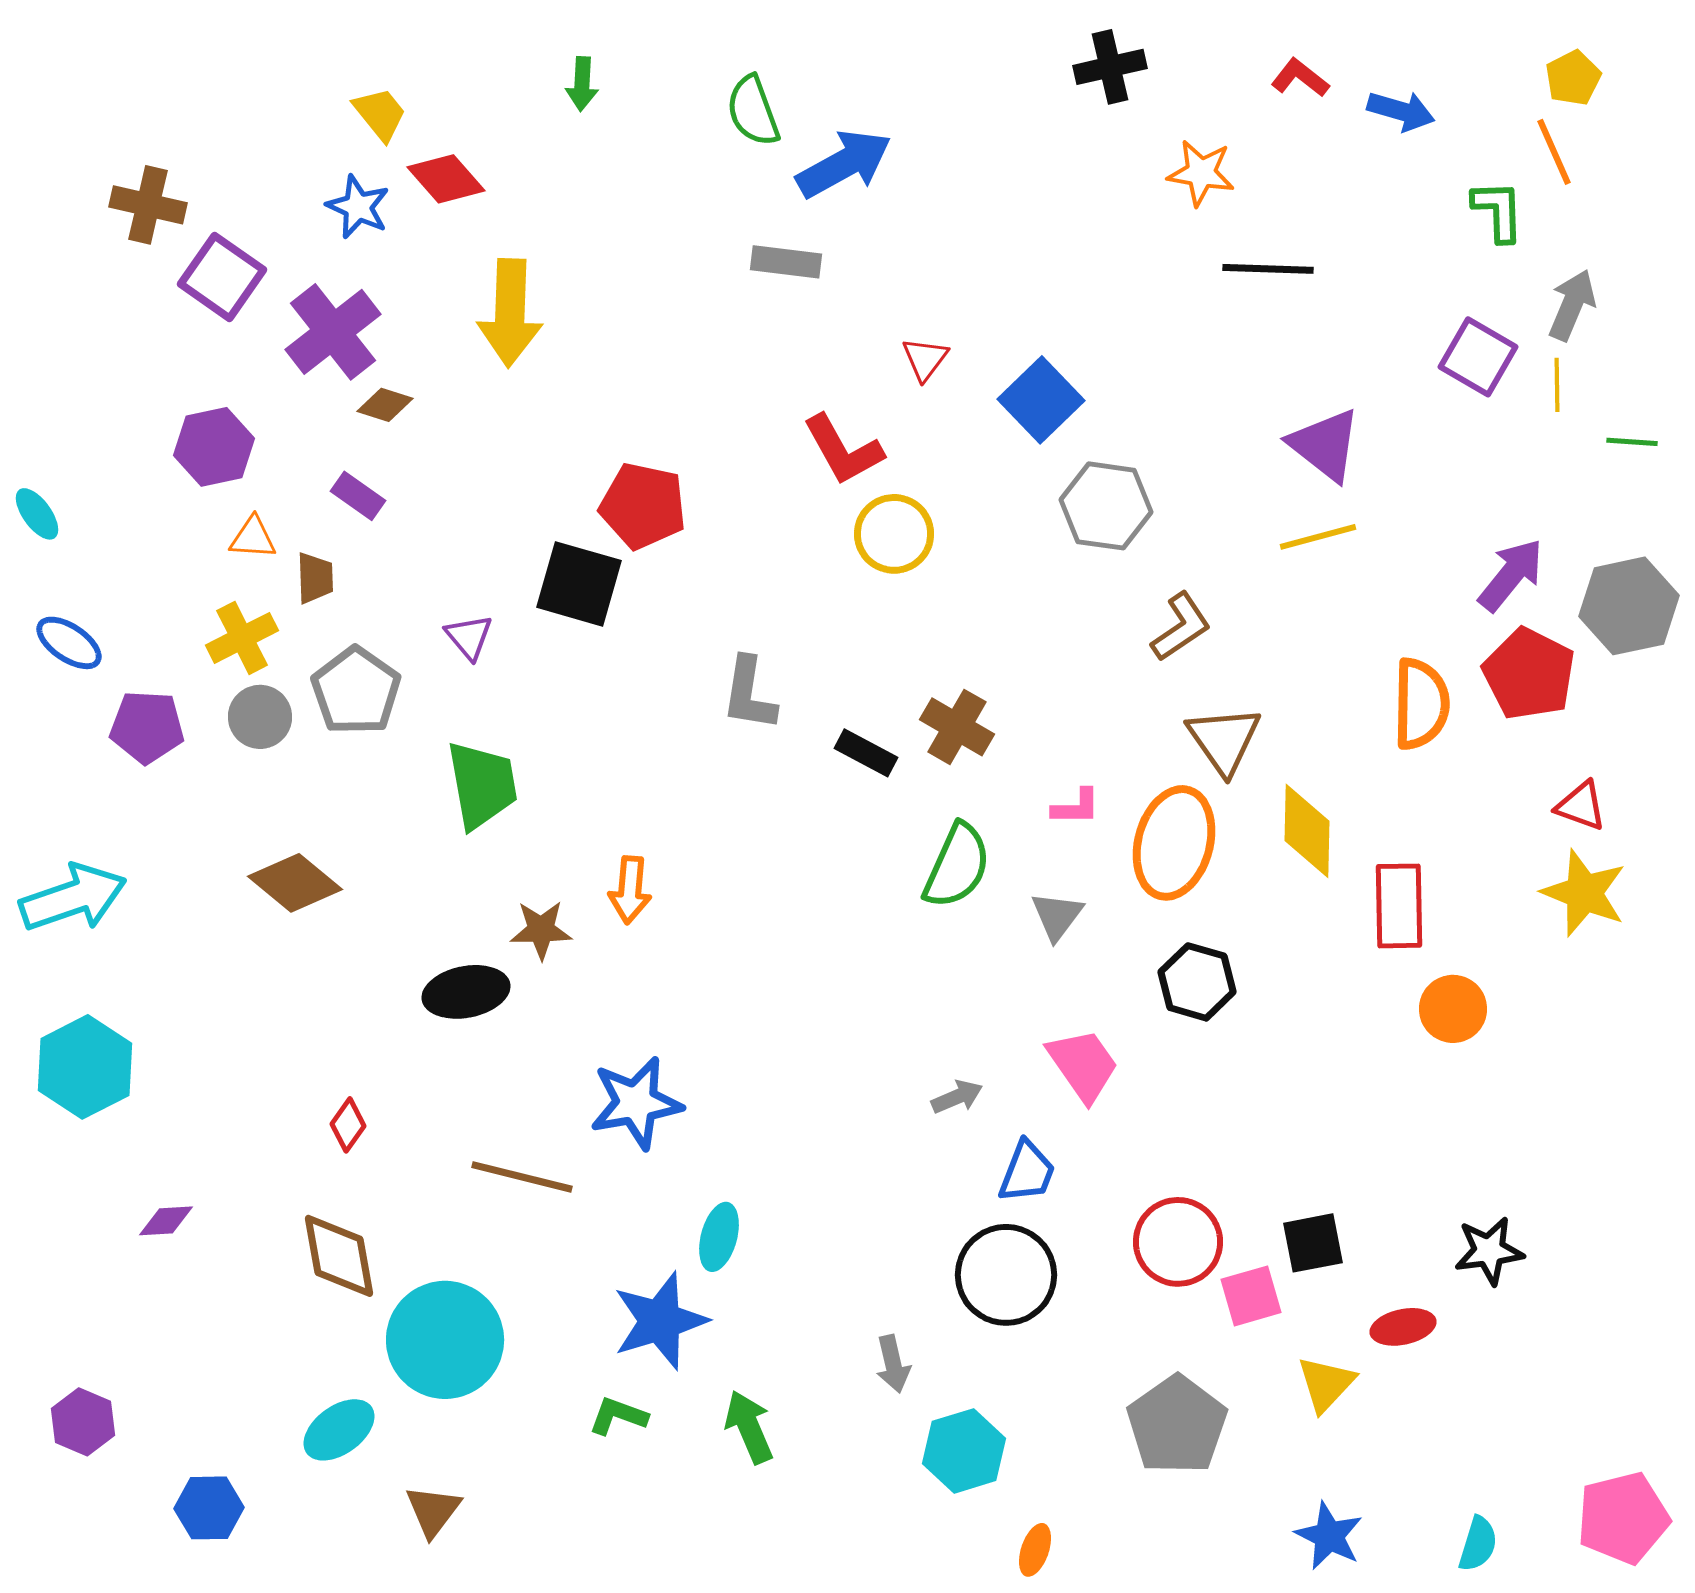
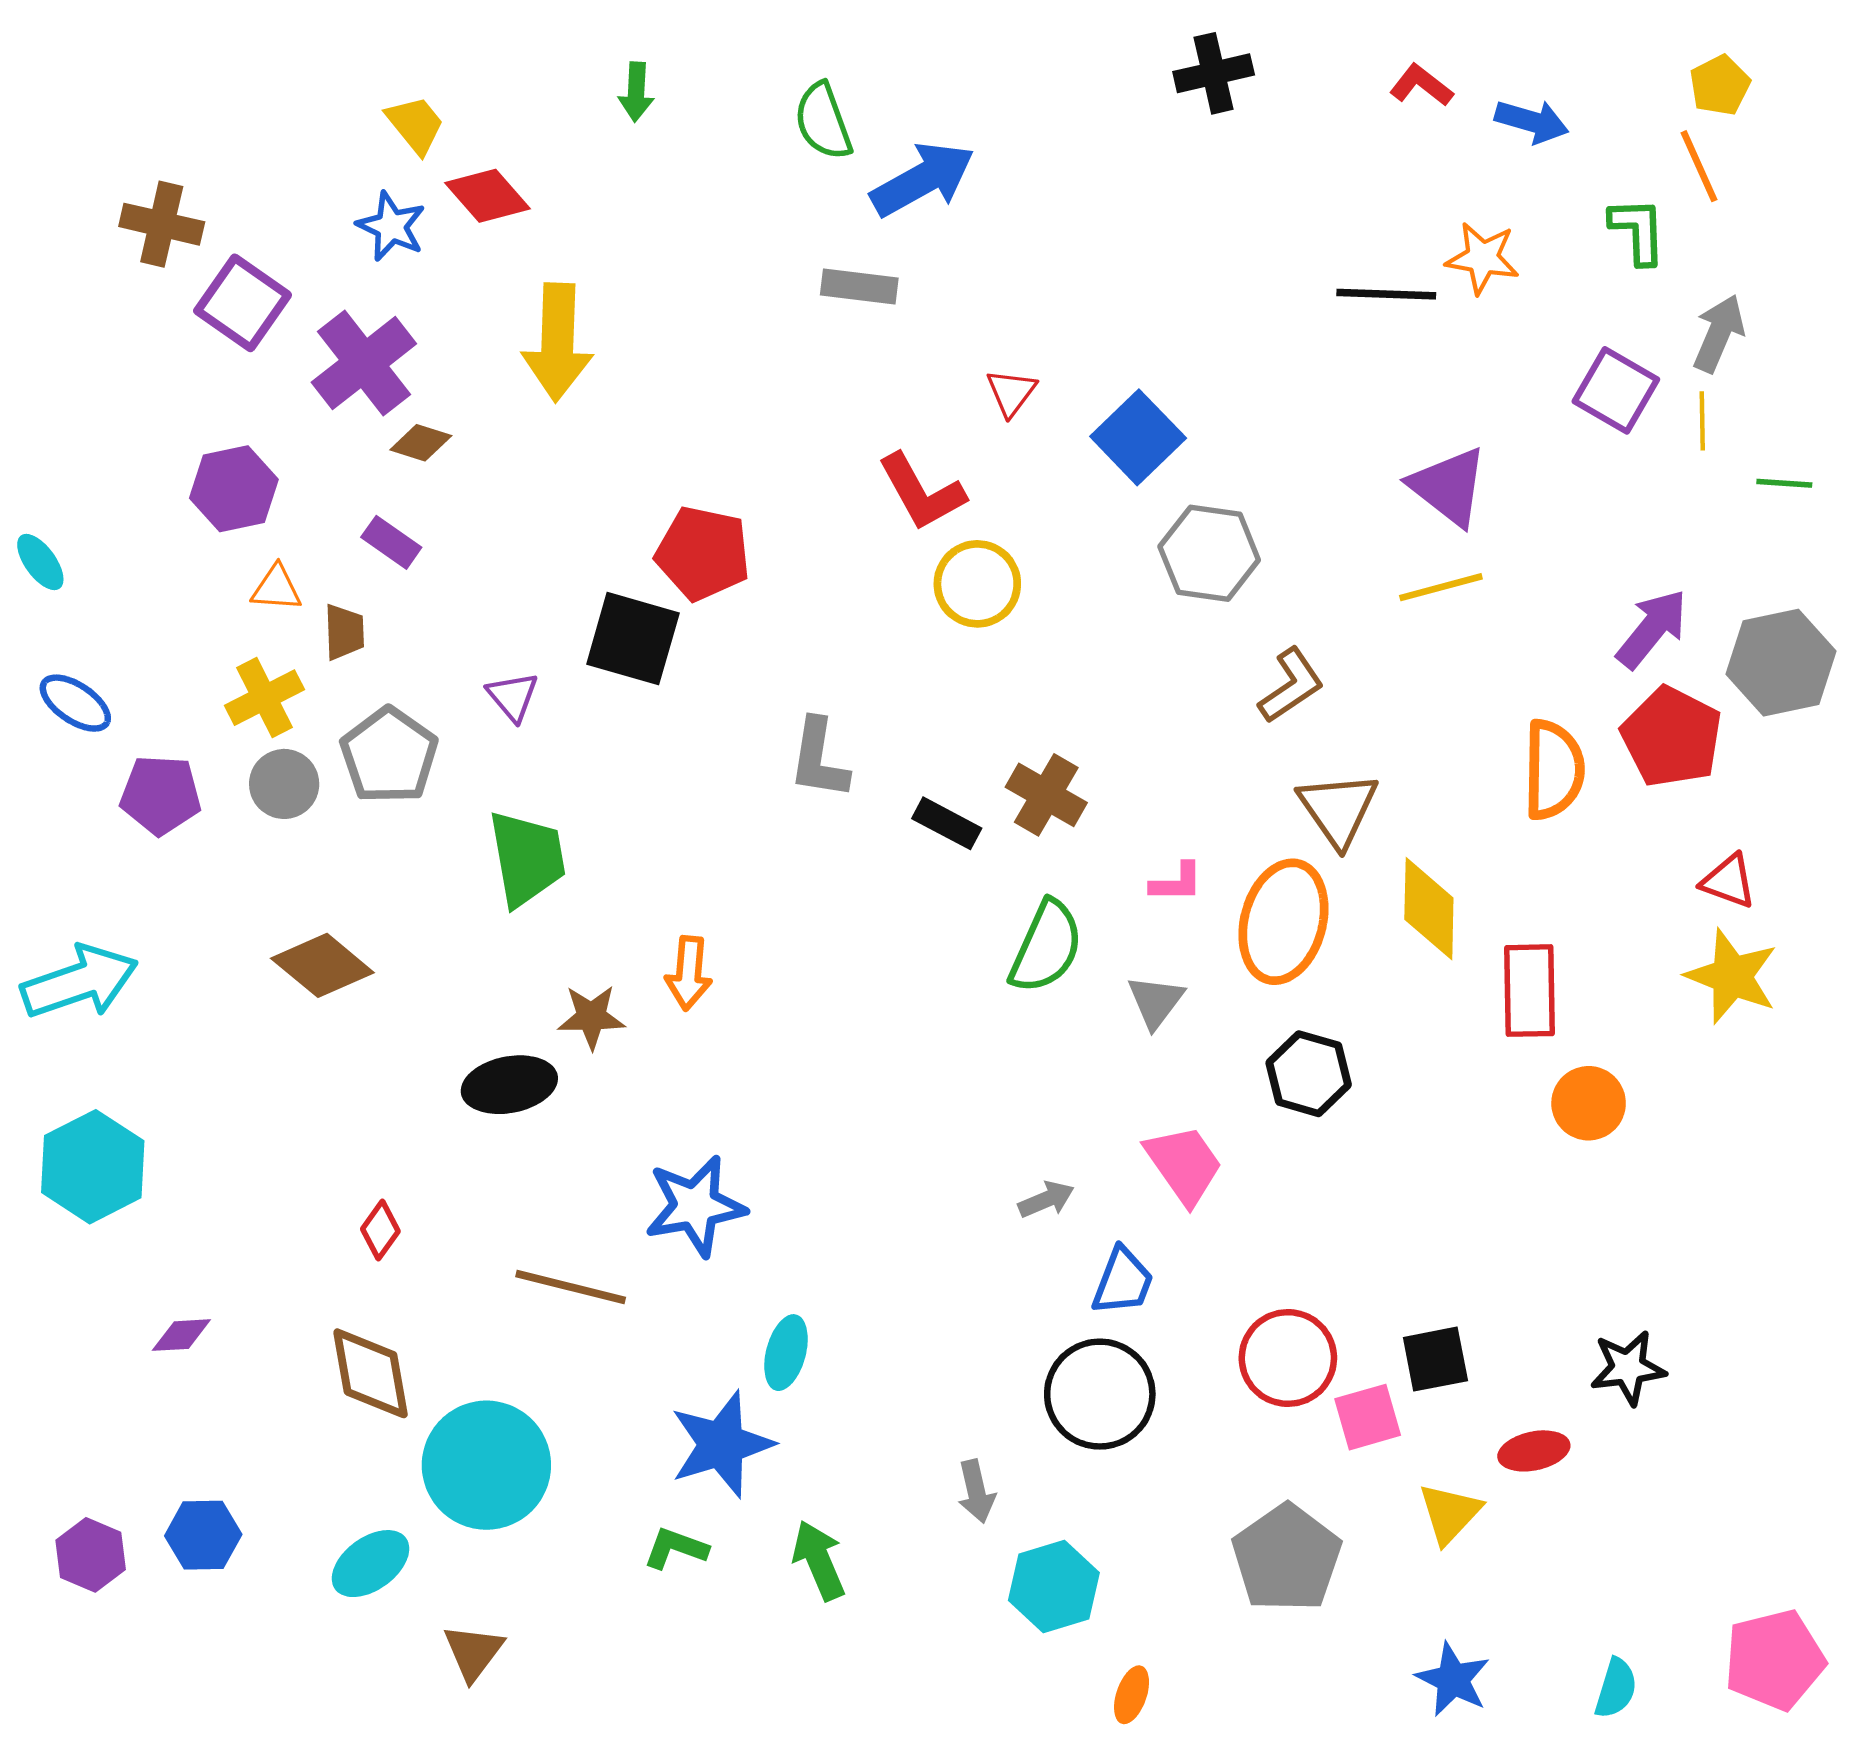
orange star: (1201, 173) -> (1482, 258), moved
blue hexagon: (209, 1508) -> (203, 1535), moved

